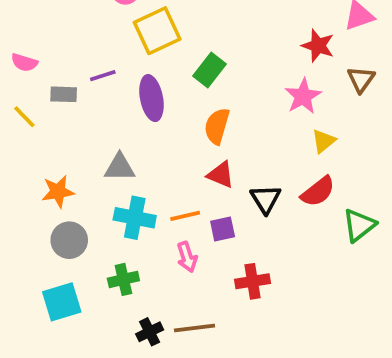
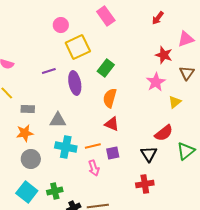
gray rectangle: (64, 94) -> (28, 109), moved
yellow triangle: (324, 141) -> (175, 102), moved
black triangle: (266, 199) -> (149, 154), moved
green cross: (123, 279) -> (55, 191), moved
red cross: (252, 281) -> (145, 184), moved
cyan square: (62, 302) -> (27, 192), turned -35

